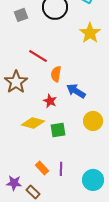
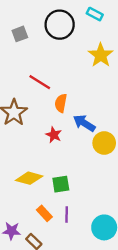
yellow circle: (93, 121) -> (104, 143), moved
yellow diamond: (33, 123) -> (29, 178), moved
green square: (58, 130) -> (61, 184), moved

